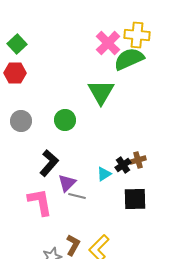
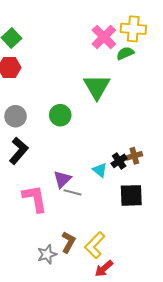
green semicircle: (129, 59) -> (125, 53), size x0.6
black L-shape: (49, 163) -> (19, 151), moved
cyan triangle: (104, 174) -> (100, 170), turned -49

